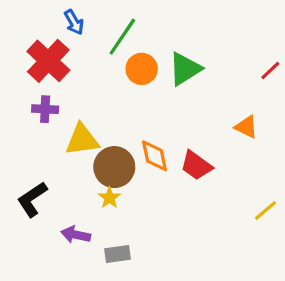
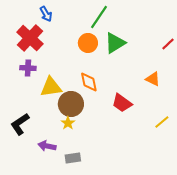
green line: (122, 37) -> (99, 17), moved
orange diamond: (154, 156) -> (89, 82), moved
yellow line: (266, 211) -> (162, 122), moved

